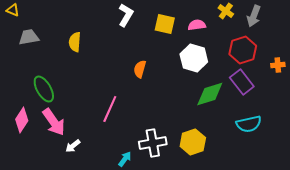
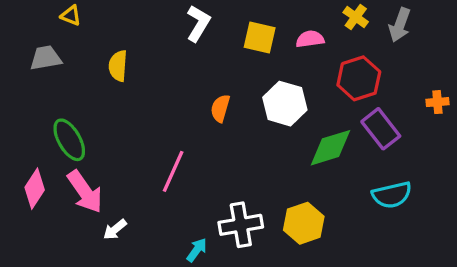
yellow triangle: (13, 10) -> (71, 15), moved
red hexagon: (243, 50) -> (359, 78), moved
white hexagon: (194, 58) -> (285, 104), moved

